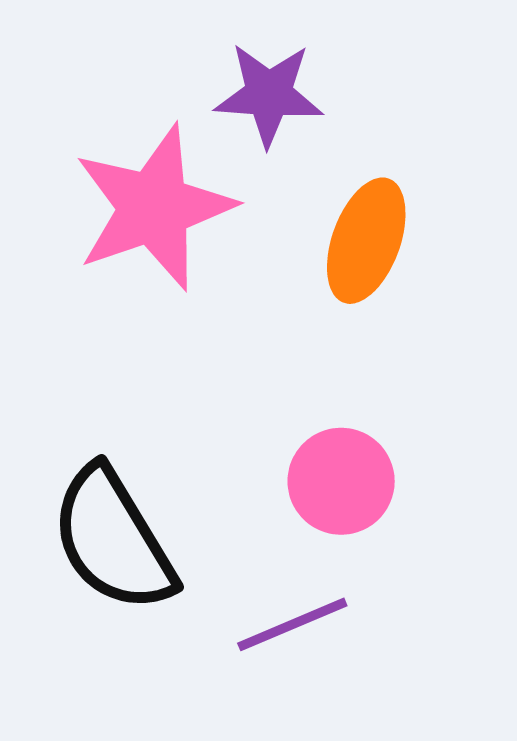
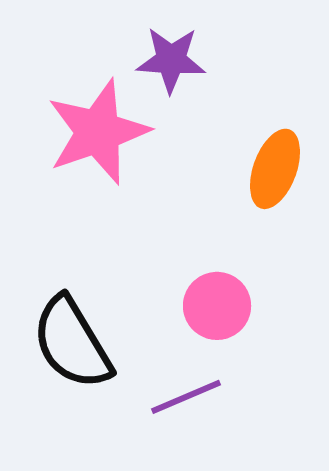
orange ellipse: (366, 241) -> (275, 169), moved

